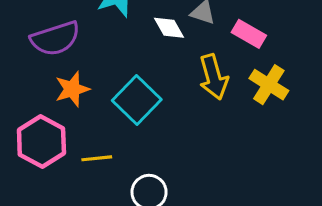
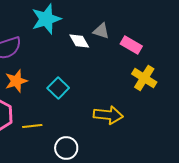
yellow arrow: (214, 77) -> (108, 115), moved, turned -68
cyan square: (137, 100) -> (58, 88), size x0.7

